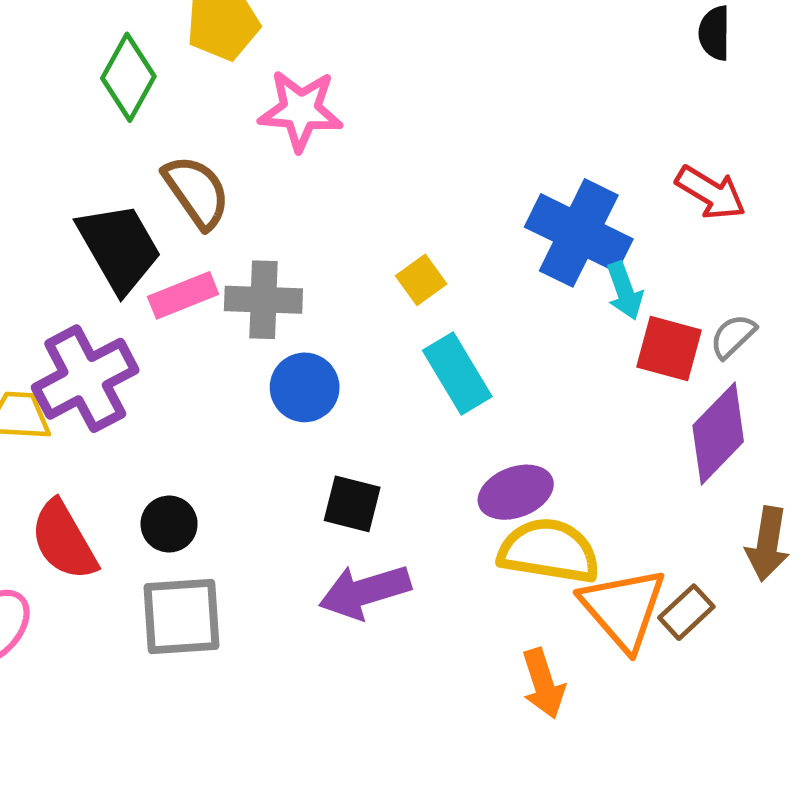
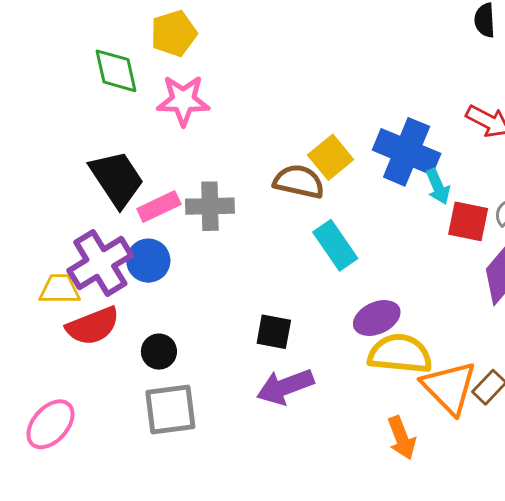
green diamond: (128, 77) -> (116, 71), turned -38
pink star: (301, 110) -> (183, 100), moved
brown semicircle: (197, 192) -> (299, 182), moved, turned -39
yellow square: (421, 280) -> (331, 157), moved, size x1.4
blue circle: (305, 387) -> (148, 261), moved
red semicircle: (64, 540) -> (93, 326), moved, turned -78

